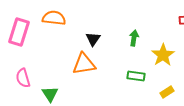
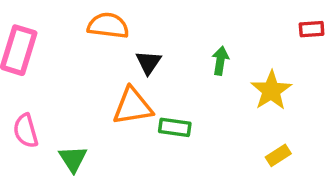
orange semicircle: (54, 18) -> (108, 26), moved
green rectangle: (136, 76) -> (175, 127), moved

